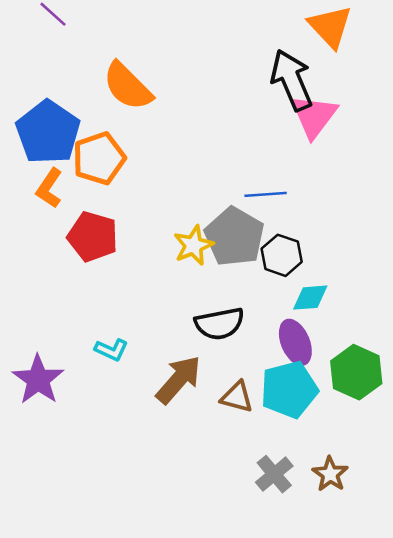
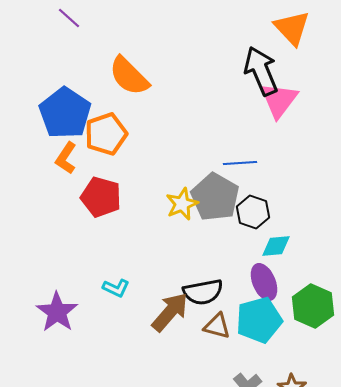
black semicircle: (220, 324) -> (203, 292), moved

